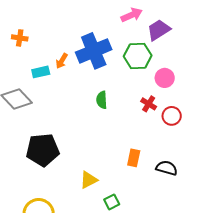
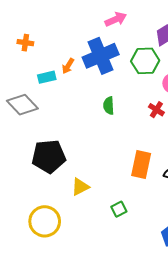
pink arrow: (132, 15) -> (116, 19), moved
orange rectangle: (134, 158) -> (141, 164), size x1.5
yellow triangle: (89, 180) -> (80, 187), moved

